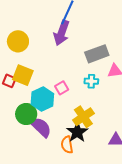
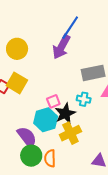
cyan hexagon: (42, 99) -> (46, 120), moved
green circle: (26, 114) -> (31, 156), moved
black star: (77, 132) -> (65, 114), moved

